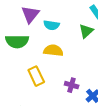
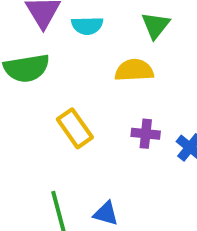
yellow semicircle: (53, 50) -> (134, 70), moved

